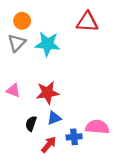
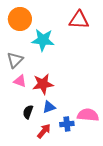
orange circle: (22, 21) -> (20, 19), size x1.5
gray triangle: (17, 43) -> (15, 60), moved
pink triangle: (13, 90) -> (20, 81), moved

